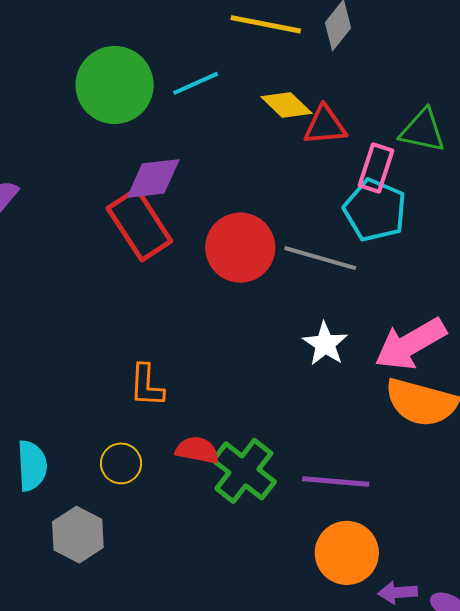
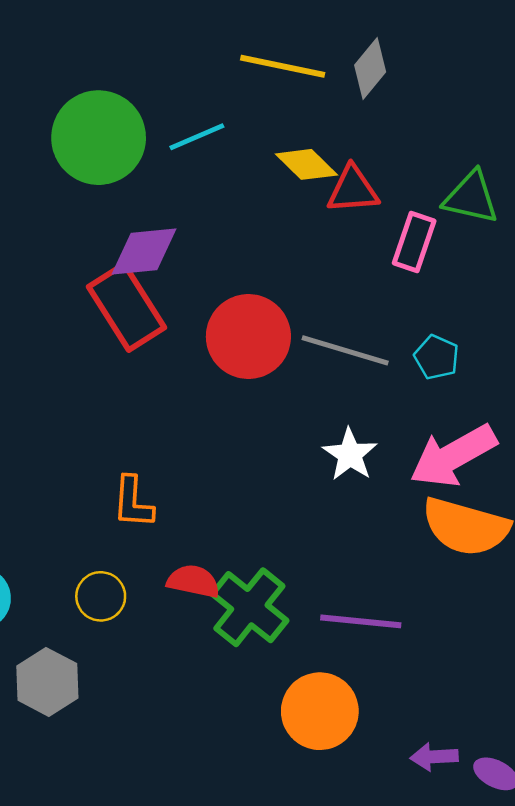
cyan pentagon: (375, 210) -> (437, 357), moved, size x0.6
orange circle: (347, 553) -> (320, 711), moved

